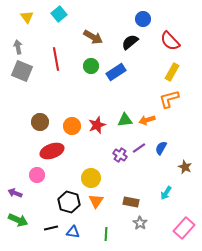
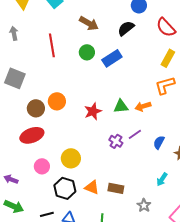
gray square: (22, 71) -> (15, 78), moved
orange circle: (72, 126) -> (57, 101), moved
blue semicircle: (161, 148) -> (159, 142), moved
red ellipse: (52, 151) -> (32, 135), moved
pink circle: (37, 175) -> (42, 166), moved
yellow circle: (91, 178) -> (71, 158), moved
orange triangle: (96, 201) -> (92, 187), turned -42
brown rectangle: (131, 202) -> (116, 188), moved
gray star: (140, 223) -> (144, 205), moved

